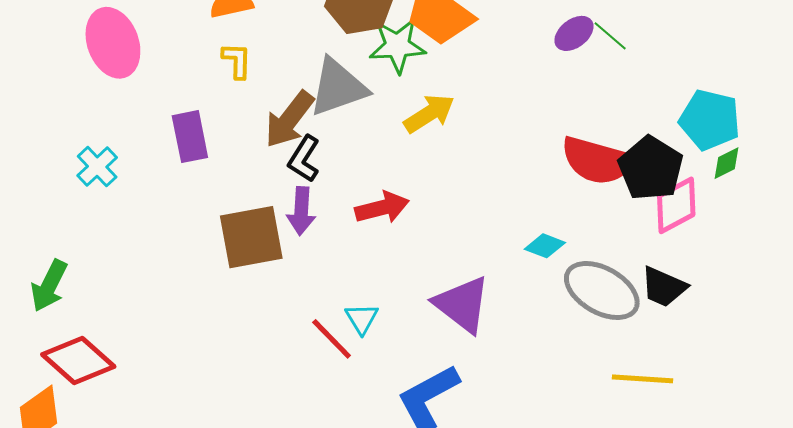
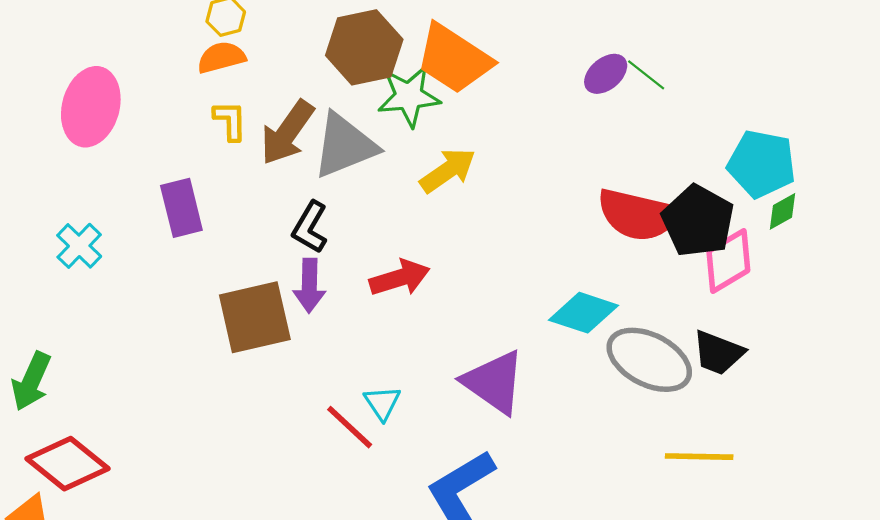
pink ellipse: (113, 43) -> (91, 107), turned 38
brown arrow: (289, 119) -> (287, 133), moved
cyan diamond: (545, 246) -> (583, 313), size x1.5

